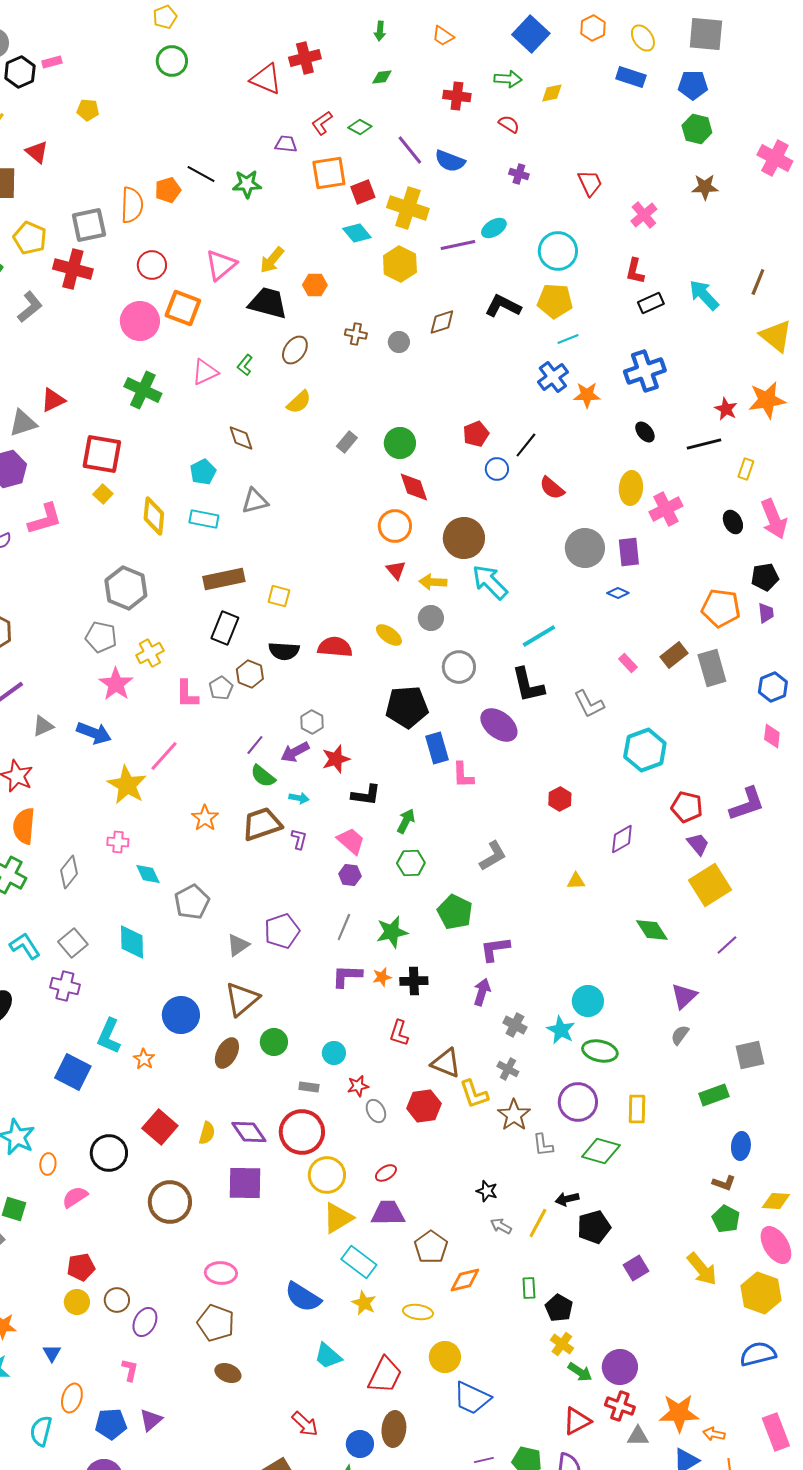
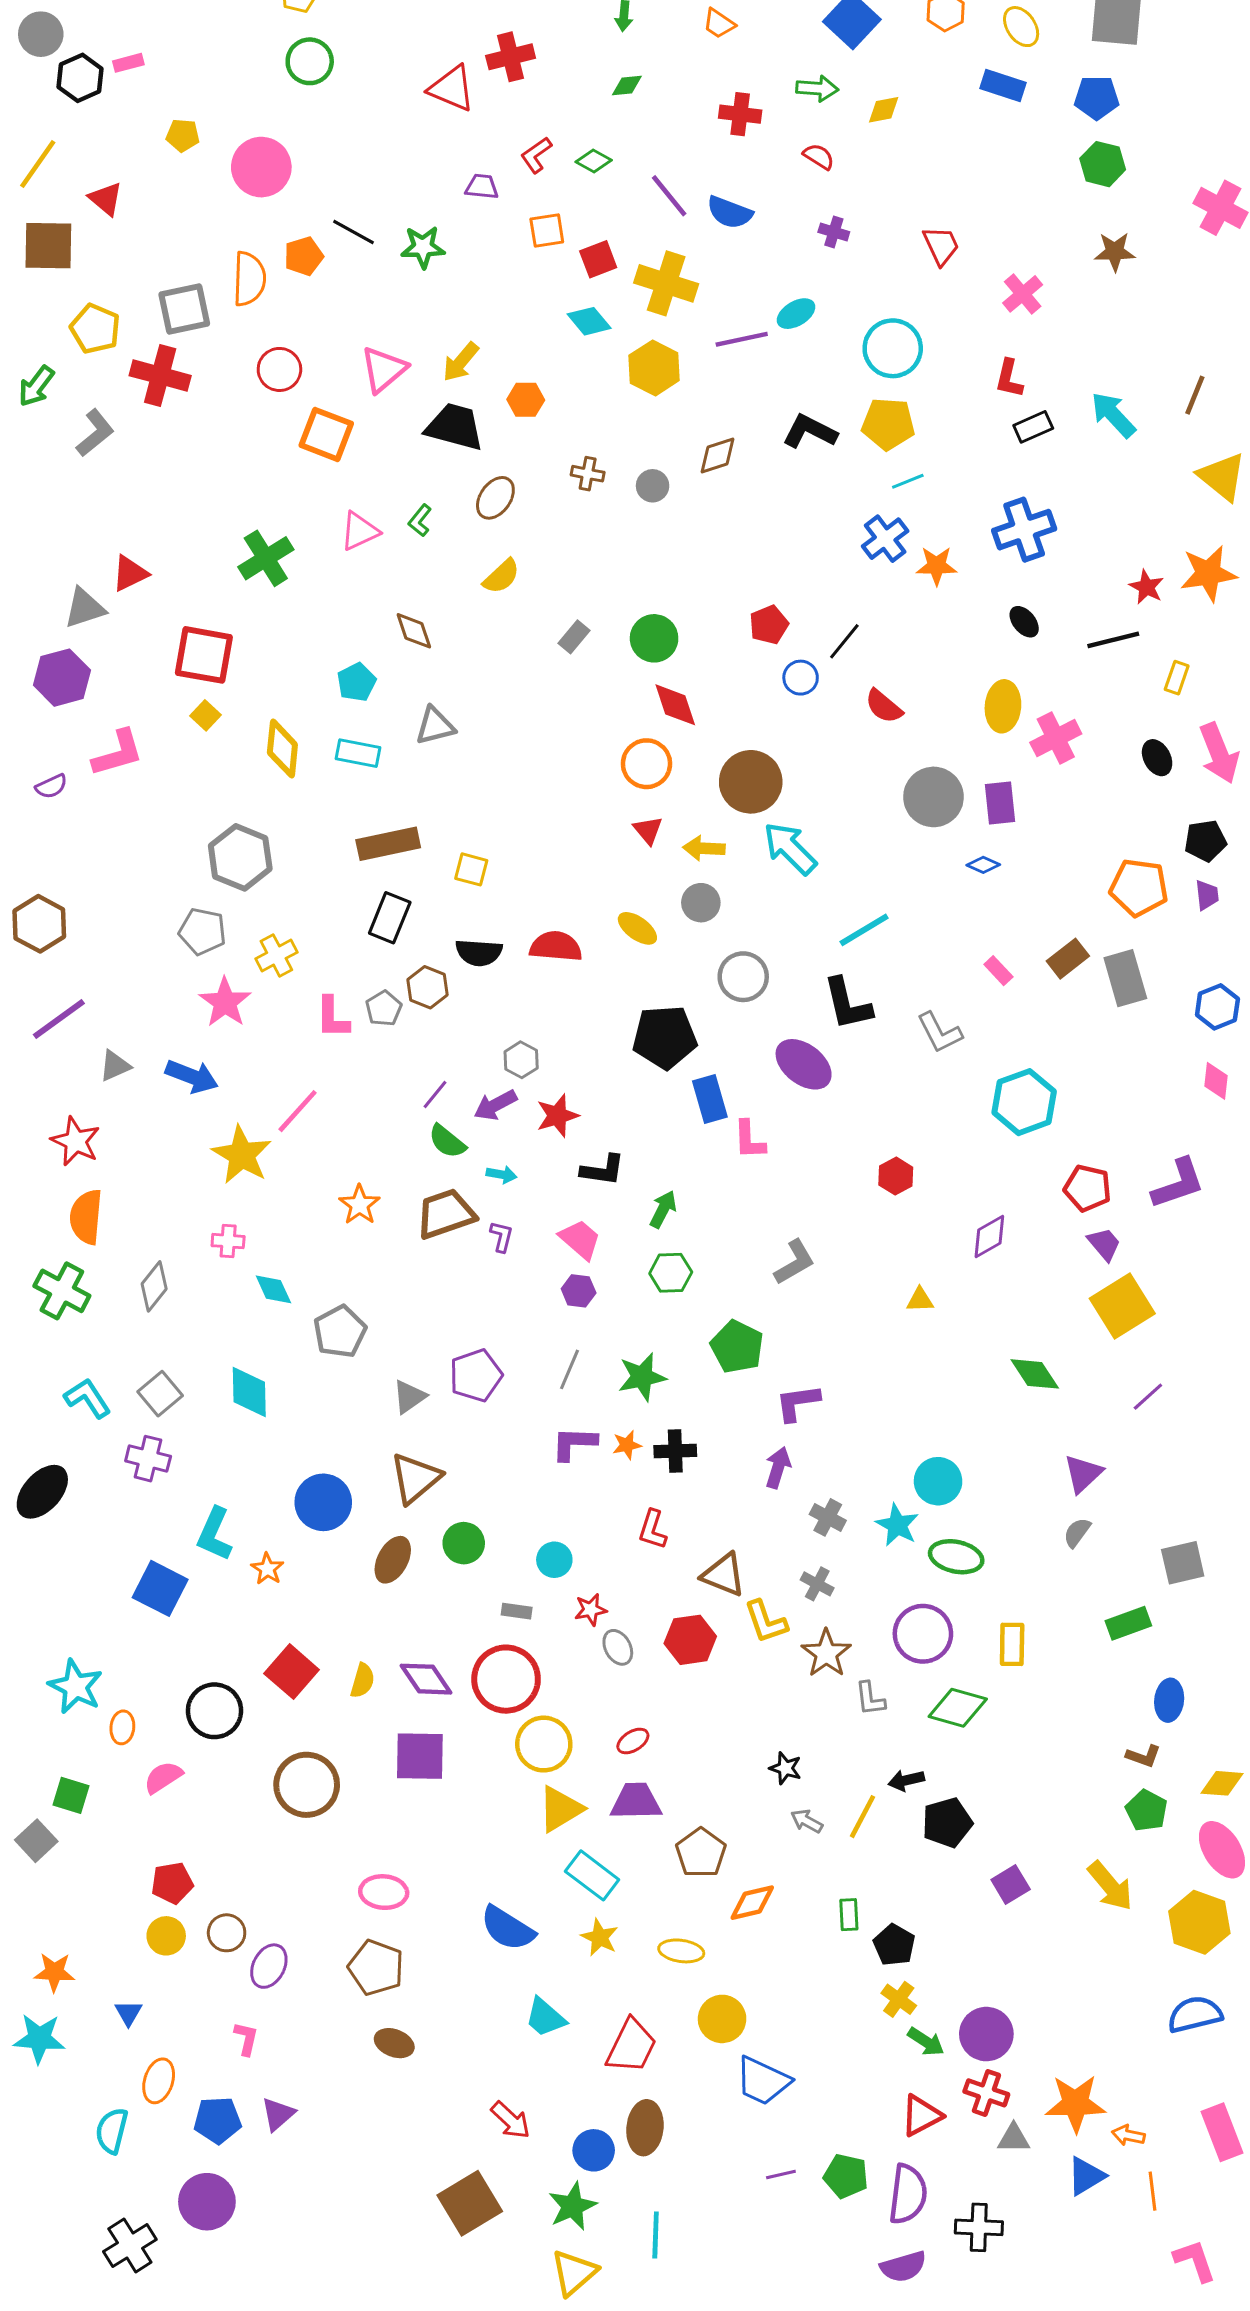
orange square: (329, 173) -> (547, 231), size x0.7
pink circle: (140, 321) -> (261, 167), moved
green cross: (143, 390) -> (266, 558), turned 33

